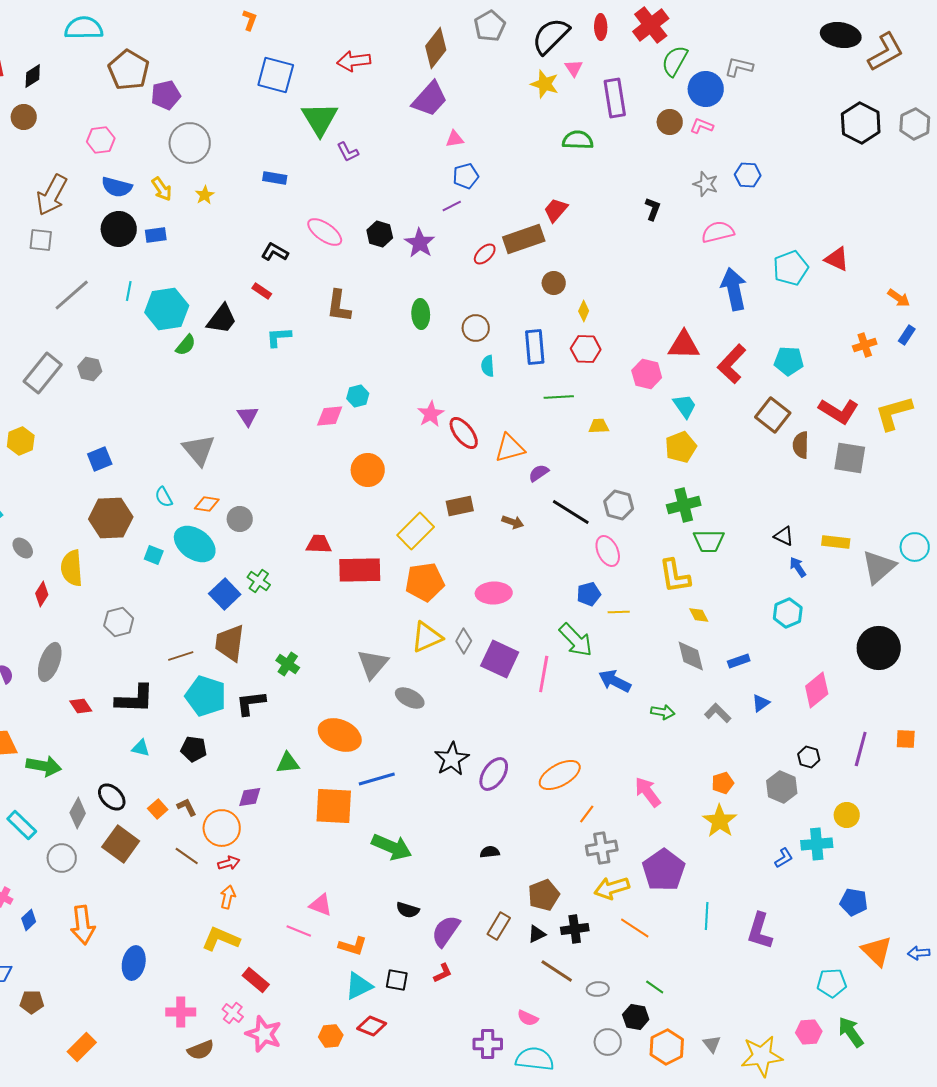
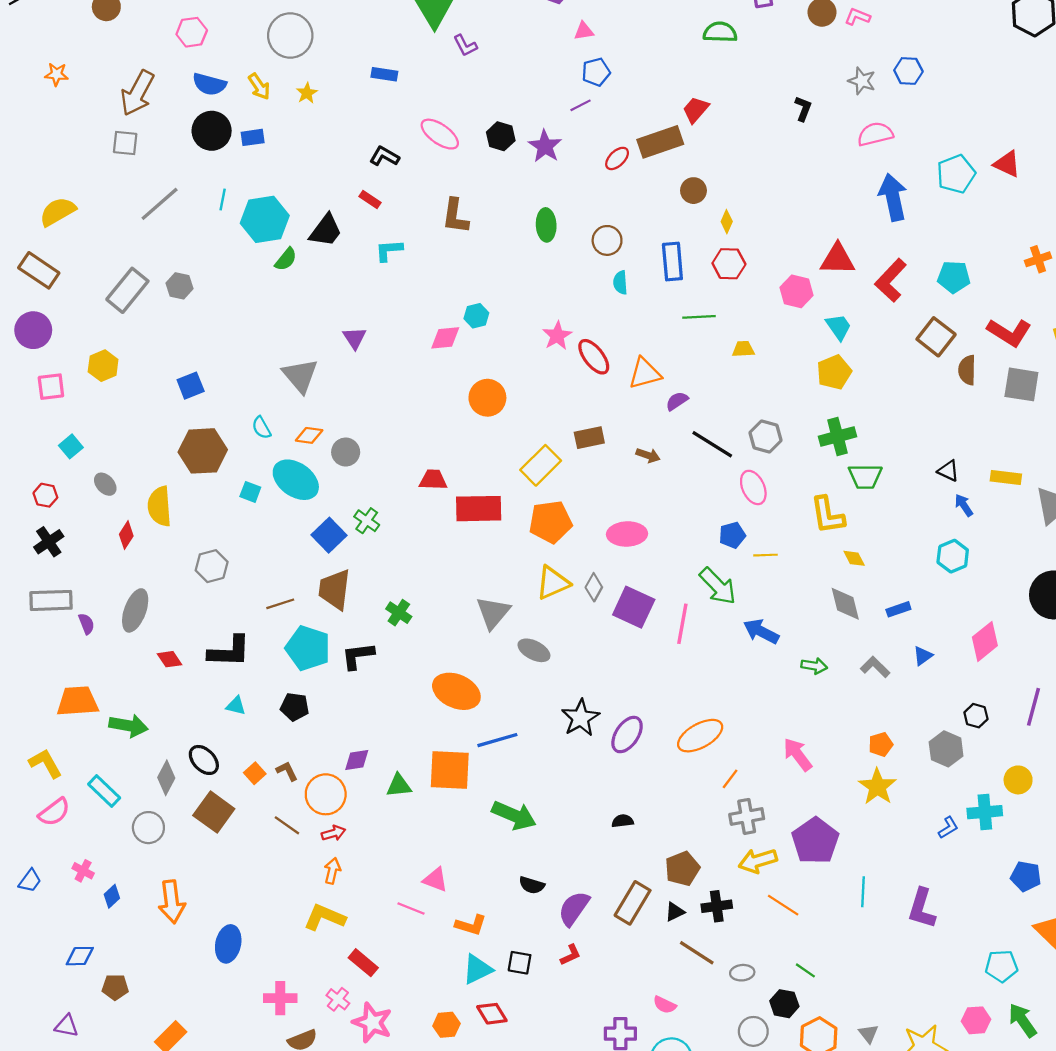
green triangle: (288, 763) -> (399, 785), moved
brown rectangle: (499, 926) -> (633, 903), size x1.4
red diamond: (372, 1026) -> (492, 1014), turned 36

